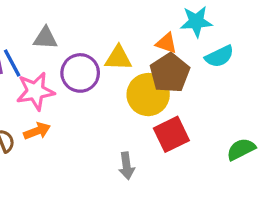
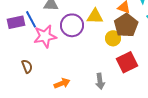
yellow circle: (148, 95) -> (113, 38), size x0.6
orange arrow: (37, 131) -> (62, 83), moved

